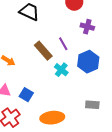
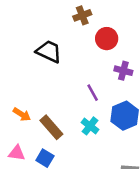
brown rectangle: (43, 51) -> (51, 127), moved

